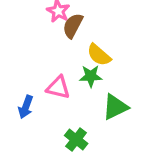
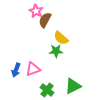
pink triangle: (58, 87) -> (33, 69), moved, turned -35
green triangle: (115, 107) -> (73, 86), moved

